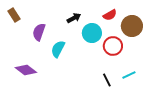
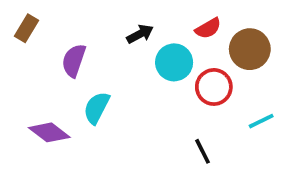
brown rectangle: (14, 15) -> (26, 28), turned 64
cyan semicircle: (58, 49) -> (97, 108), moved
cyan line: (129, 75) -> (261, 121), moved

